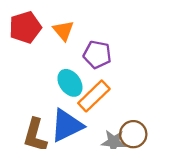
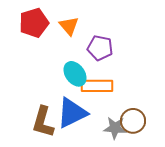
orange rectangle: (94, 96) -> (97, 86), turned 44

